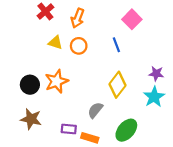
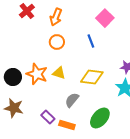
yellow triangle: (55, 43) -> (59, 73), moved
orange star: (57, 81) -> (37, 74), turned -30
yellow diamond: (117, 85) -> (92, 77), turned 60
purple rectangle: (69, 129) -> (48, 117), turned 40

